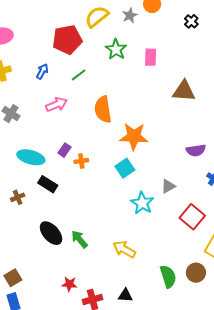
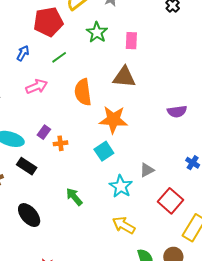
brown triangle: (184, 91) -> (124, 77), moved
purple semicircle: (196, 150) -> (177, 111), moved
green arrow: (79, 239) -> (74, 197), moved
yellow arrow: (124, 249) -> (124, 225), moved

